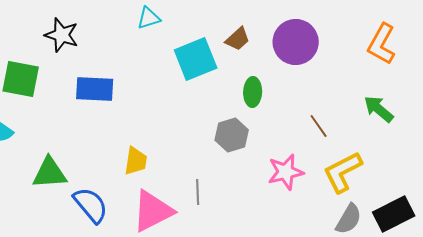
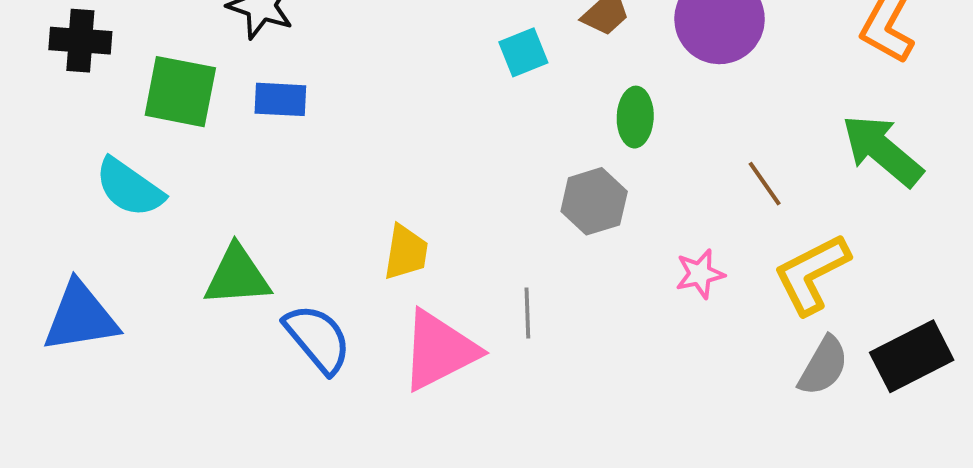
cyan square: (196, 59) -> (523, 52), size x0.6
blue rectangle: (95, 89) -> (280, 99), moved, size x0.7
green arrow: (379, 109) -> (882, 150), size x1.4
pink star: (286, 172) -> (700, 274), size x0.7

